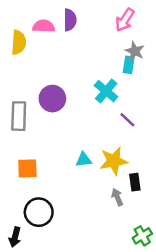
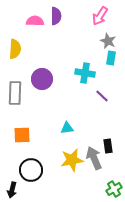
yellow semicircle: (19, 42) -> (15, 49), moved
cyan rectangle: (129, 65) -> (111, 58), moved
cyan cross: (106, 91) -> (85, 73), turned -30
yellow star: (114, 161) -> (72, 160), moved
gray arrow: (117, 197) -> (94, 158), size x1.6

